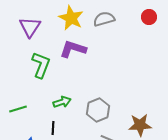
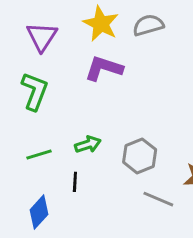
green L-shape: (41, 65) -> (35, 91), moved
green line: (18, 109) -> (39, 155), moved

